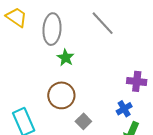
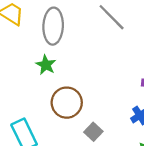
green star: (66, 58) -> (46, 65), moved

